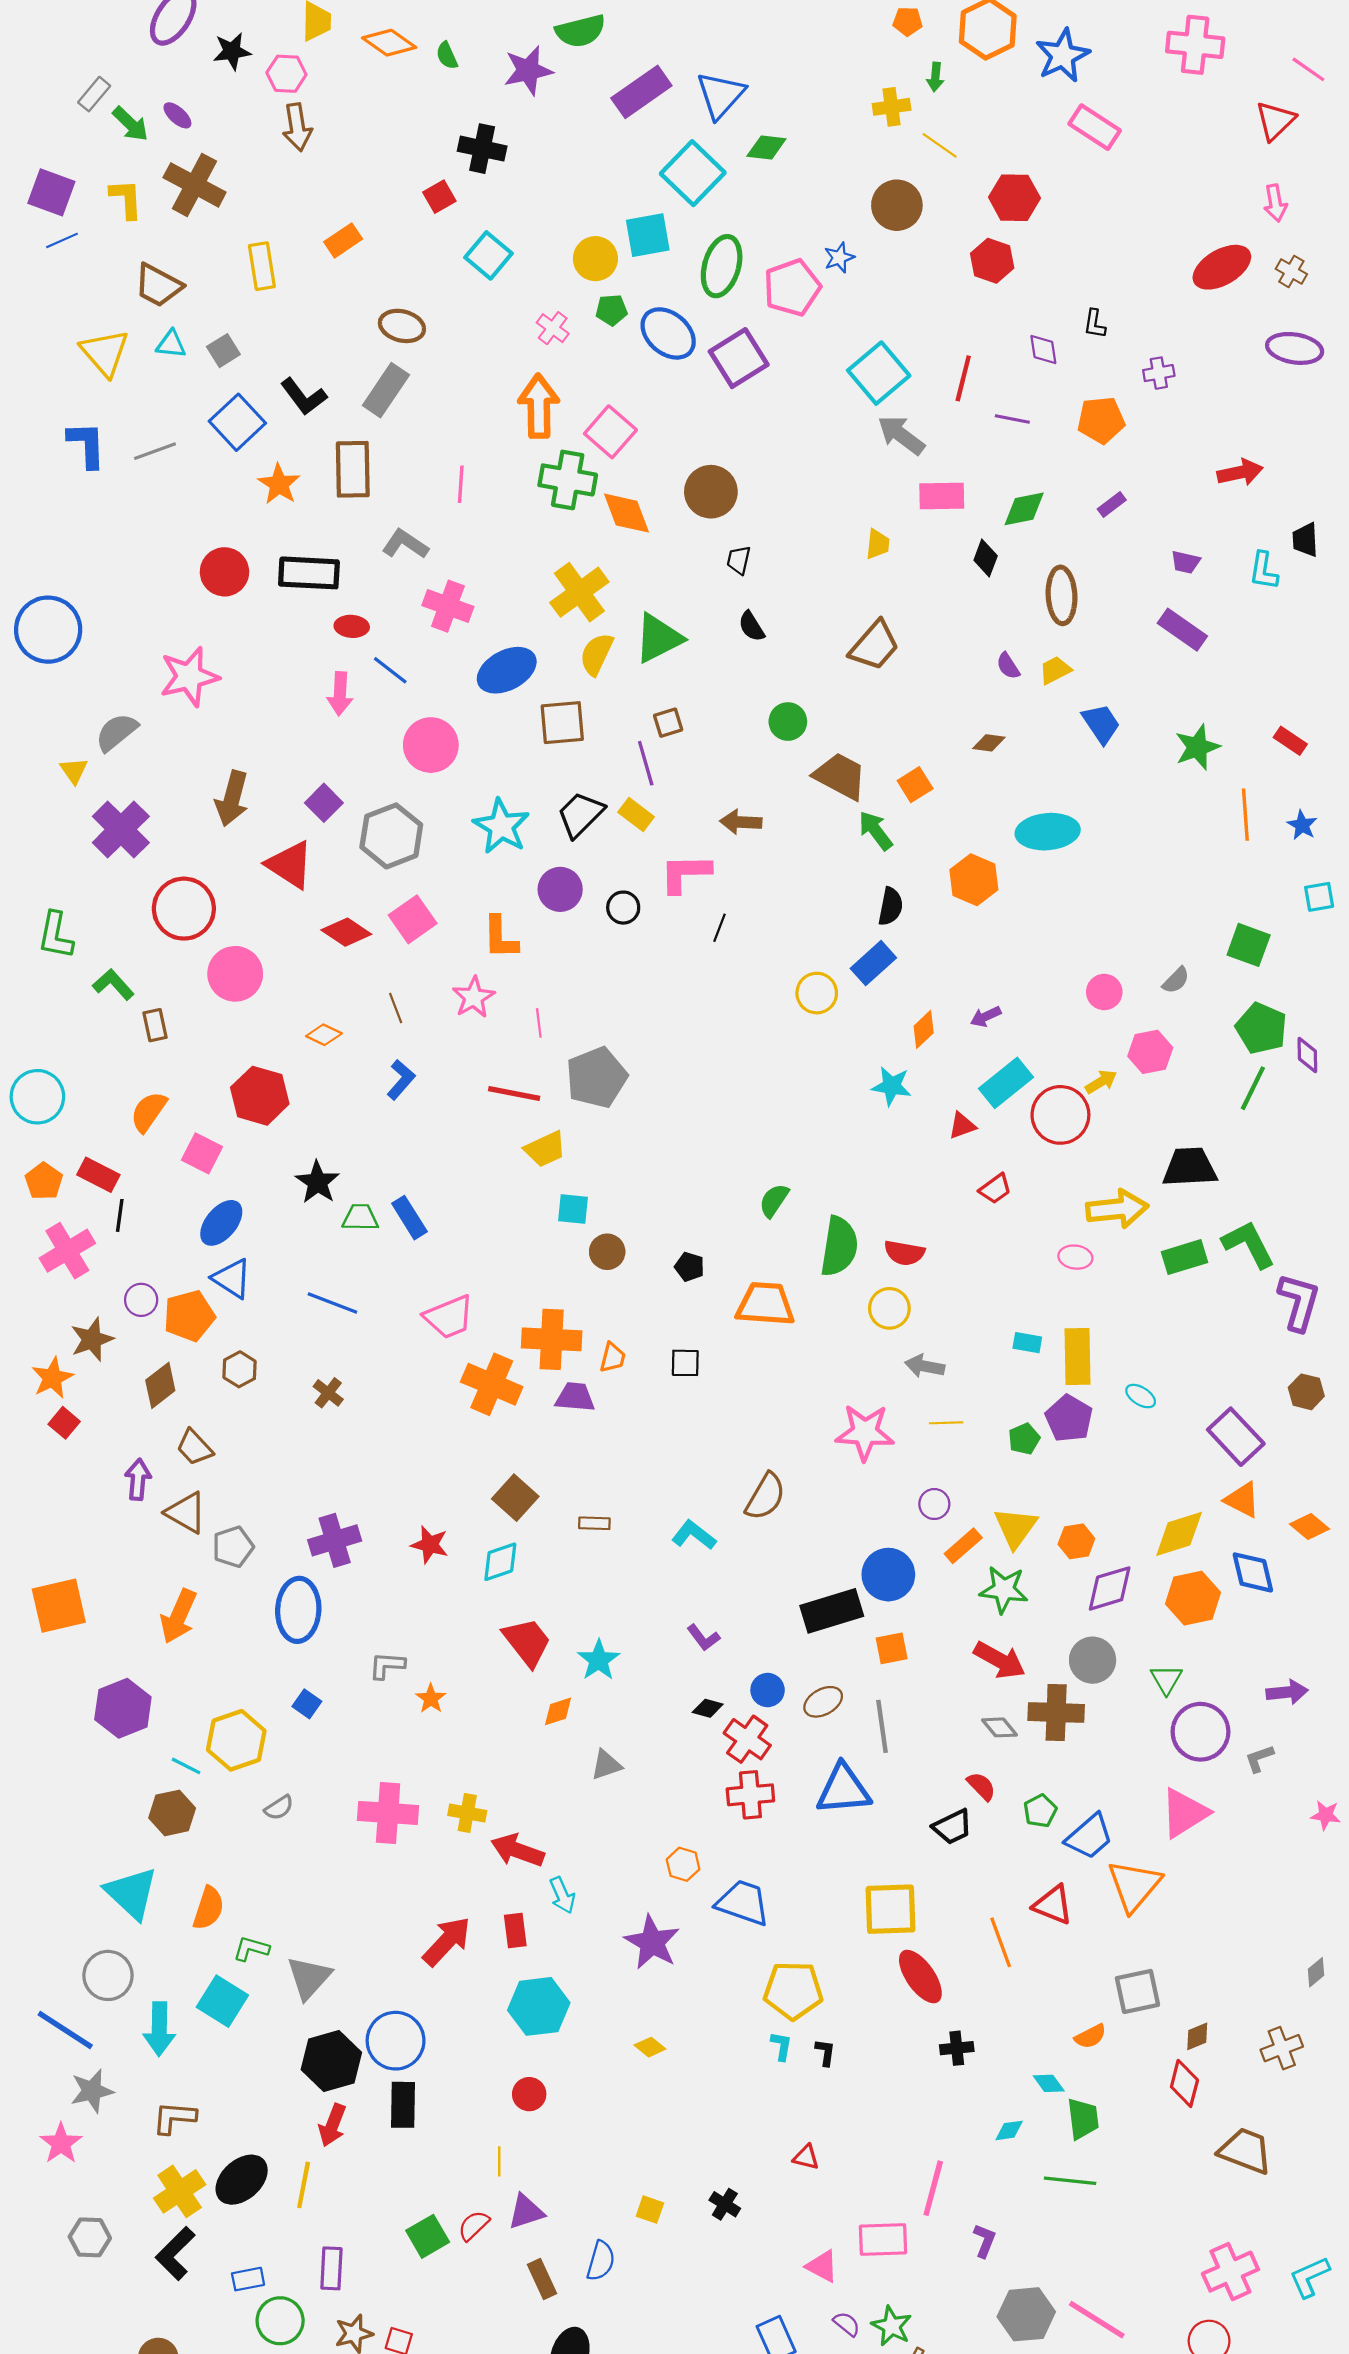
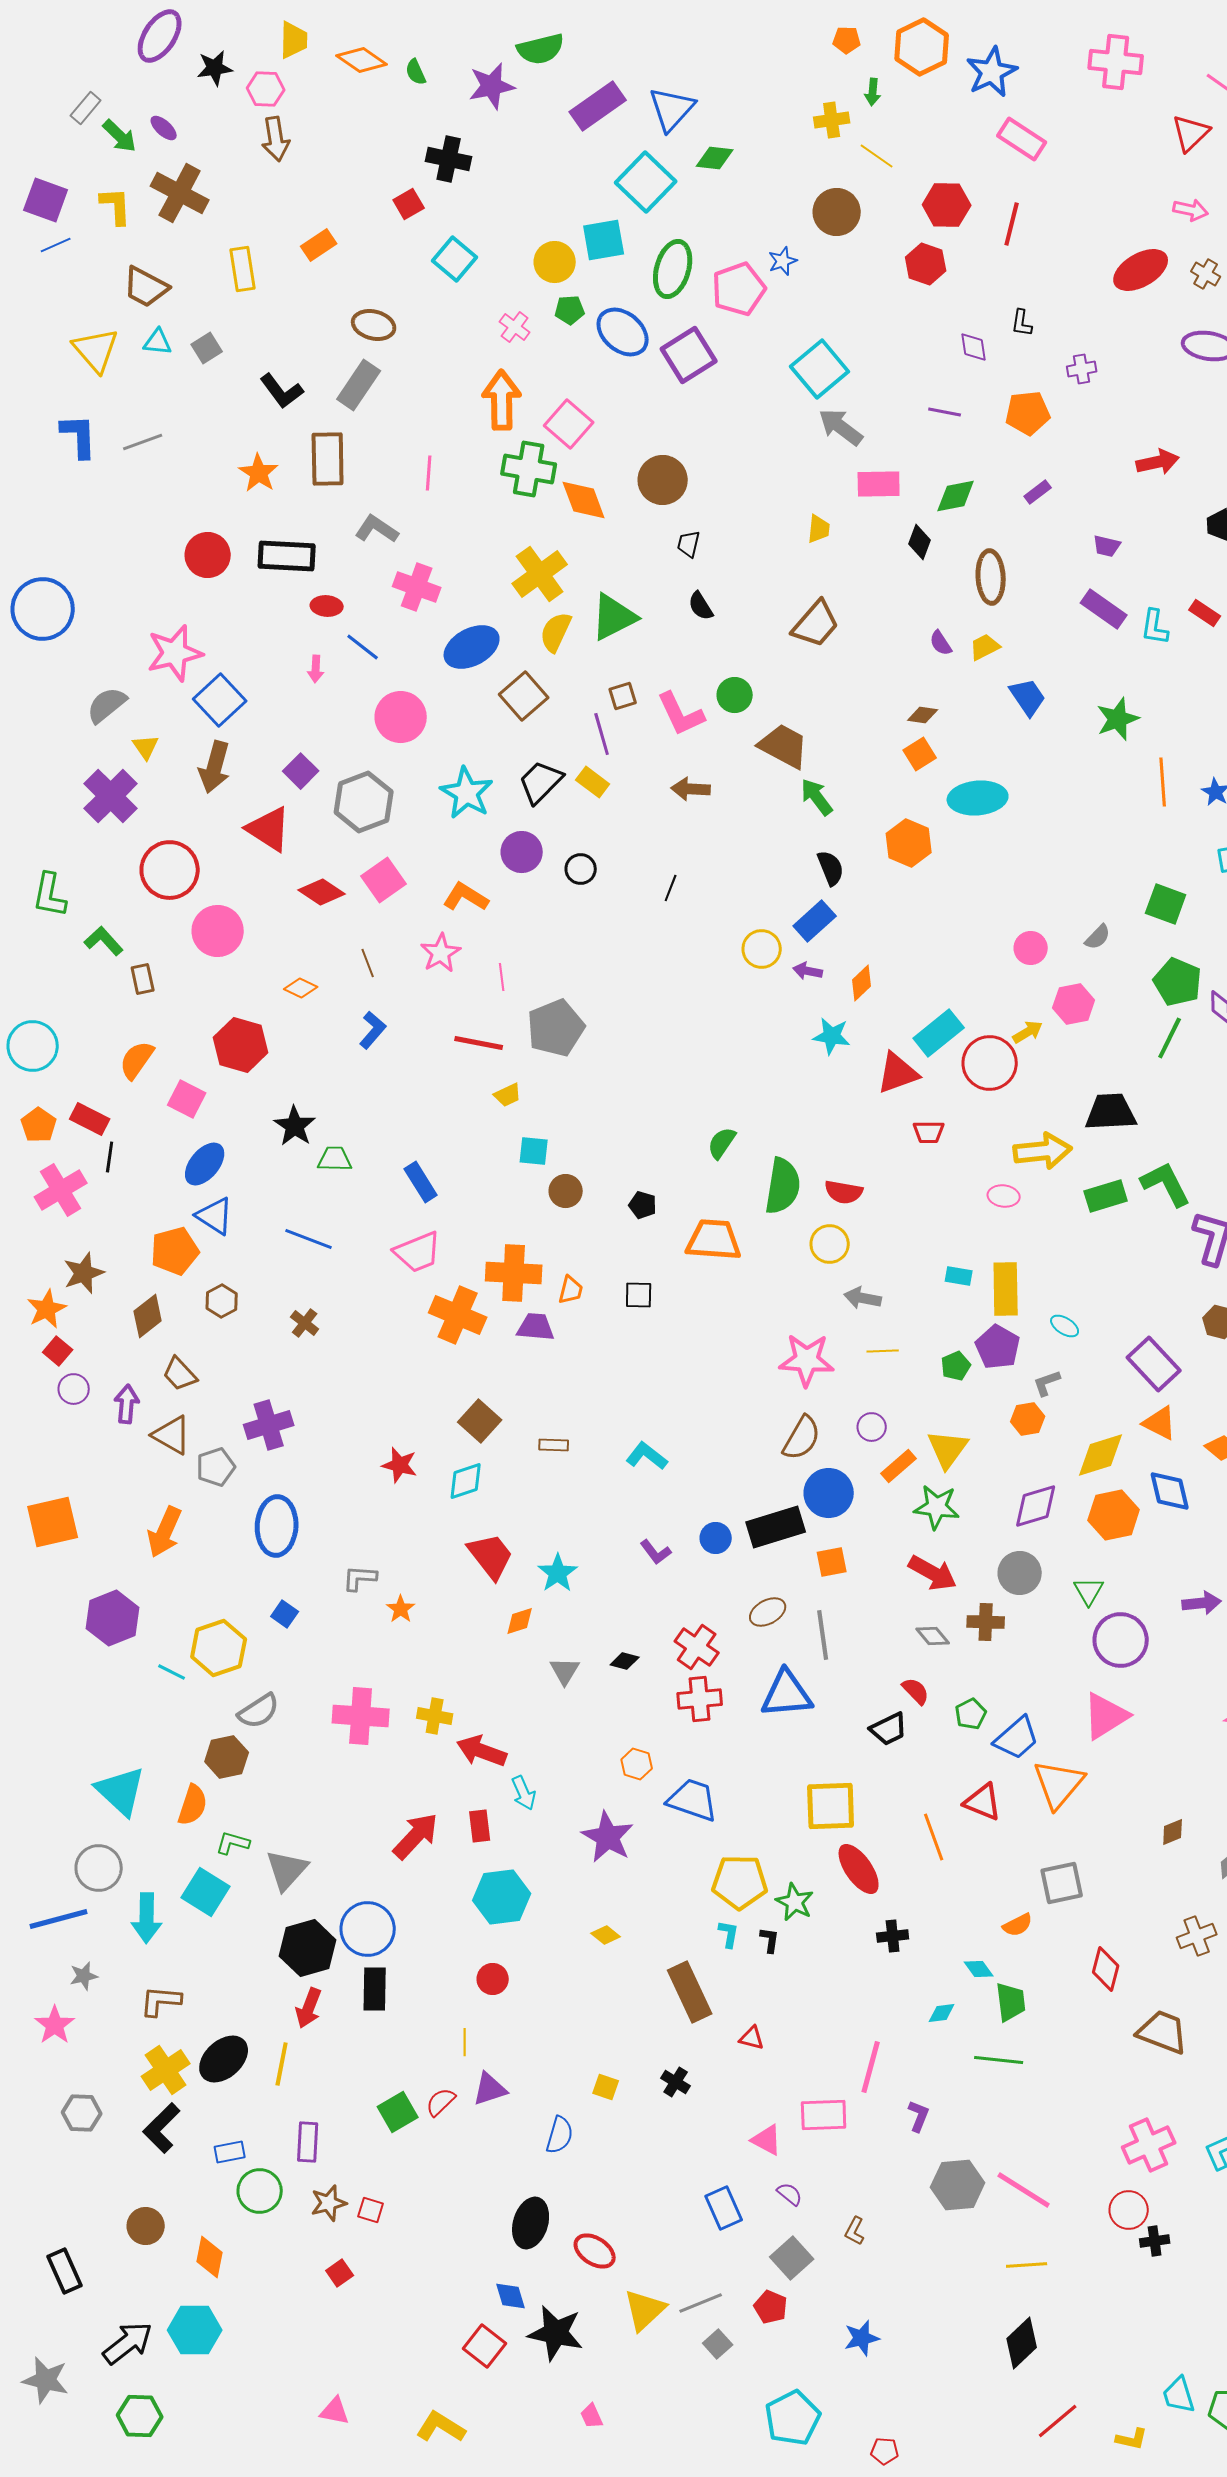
pink arrow: (1275, 203) -> (1191, 210), turned -68
red line: (963, 378) -> (1012, 224), moved
blue square: (237, 422) -> (220, 700), moved
cyan L-shape: (1264, 571) -> (1155, 627), moved
pink arrow: (340, 694) -> (316, 669), size x0.7
brown square: (562, 723) -> (524, 696), turned -36
red rectangle: (1290, 741) -> (1205, 613), moved
yellow triangle: (74, 771) -> (146, 747), moved
orange square: (915, 785) -> (920, 754), moved
pink L-shape: (685, 873) -> (681, 714), moved, turned -114
black semicircle: (890, 906) -> (831, 868), turned -33
orange L-shape: (500, 937) -> (466, 897), turned 123
purple arrow: (986, 1017) -> (808, 971), moved, turned 36
red triangle: (962, 1126) -> (898, 1073), size x1.6
yellow trapezoid: (545, 1149) -> (508, 1095), size x0.7
red trapezoid: (995, 1189) -> (929, 1132), turned 36
blue rectangle: (409, 1218) -> (421, 1182), moved
purple circle: (141, 1300) -> (74, 1389), moved
brown semicircle: (765, 1497) -> (802, 1438), moved
purple cross: (335, 1540) -> (269, 1425), moved
orange hexagon: (1076, 1541) -> (1028, 1419), moved
blue circle: (768, 1690) -> (716, 1538), moved
black diamond: (708, 1708) -> (625, 1661), moved
brown cross: (1056, 1712) -> (986, 1622), size x0.7
gray L-shape: (1259, 1758) -> (1047, 1383), moved
gray triangle: (606, 1765) -> (565, 1671), turned -40
gray semicircle: (279, 1808) -> (259, 1711), size x1.5
brown hexagon: (172, 1813) -> (227, 1757), moved
blue line: (65, 2030) -> (59, 1919), turned -48
brown diamond: (1197, 2036) -> (1173, 1832), moved
gray star: (92, 2091) -> (84, 1976), size x0.7
brown rectangle: (542, 2279) -> (690, 1992), moved, size x1.6
green star: (892, 2326) -> (795, 1902), moved

